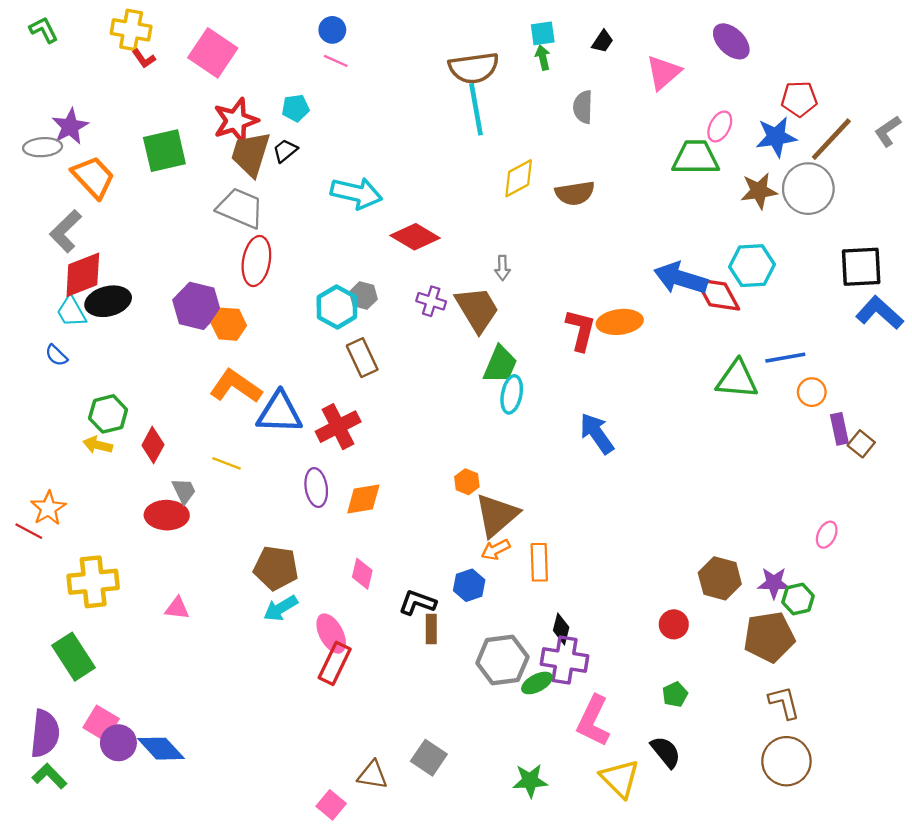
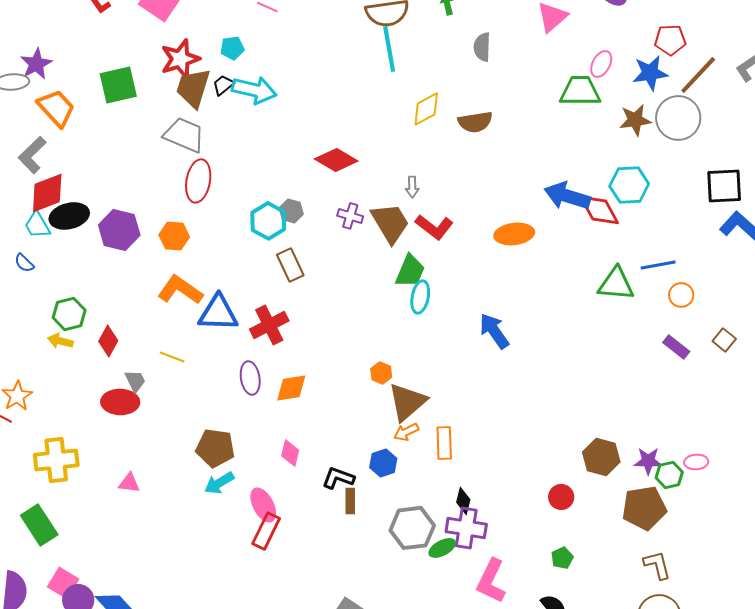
cyan arrow: (356, 193) -> (254, 90), moved
purple hexagon: (197, 306) -> (119, 230), moved
red L-shape: (581, 330) -> (434, 227), moved, turned 114
purple rectangle: (839, 429) -> (676, 347), moved, turned -40
pink ellipse: (827, 535) -> (696, 462), moved, turned 60

